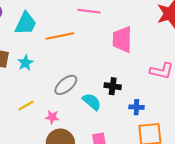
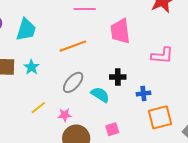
orange line: (60, 36) -> (73, 46), moved

